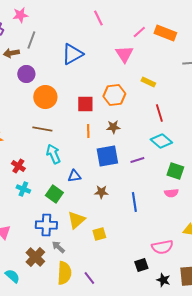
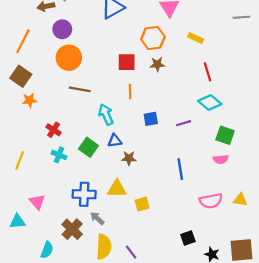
orange hexagon: (114, 95) -> (153, 38), moved
orange circle: (45, 97) -> (69, 58), moved
brown star: (113, 127) -> (157, 64), moved
cyan arrow: (53, 154) -> (106, 114), moved
blue square: (107, 156) -> (151, 119), size x0.6
brown star: (101, 192) -> (129, 158), moved
green square: (54, 194) -> (88, 147), moved
yellow triangle: (76, 220) -> (117, 189), turned 42
pink semicircle: (162, 247) -> (211, 201), moved
cyan semicircle: (12, 276) -> (47, 250), turned 70

